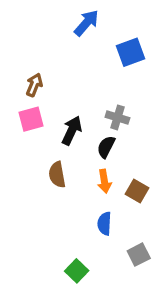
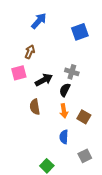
blue arrow: (86, 23) -> (39, 21), moved
brown arrow: (34, 85) -> (30, 52), moved
black arrow: (72, 131) -> (44, 80), turned 36

